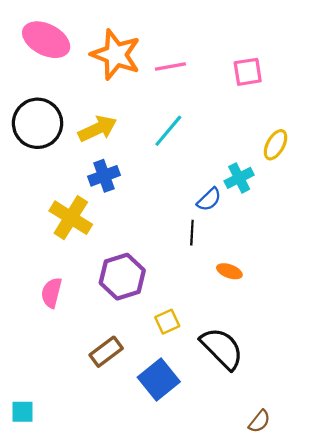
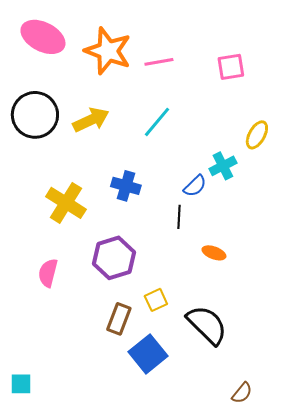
blue cross: (104, 176) -> (126, 186), moved, turned 36
brown rectangle: (106, 352) -> (119, 319), moved, turned -32

